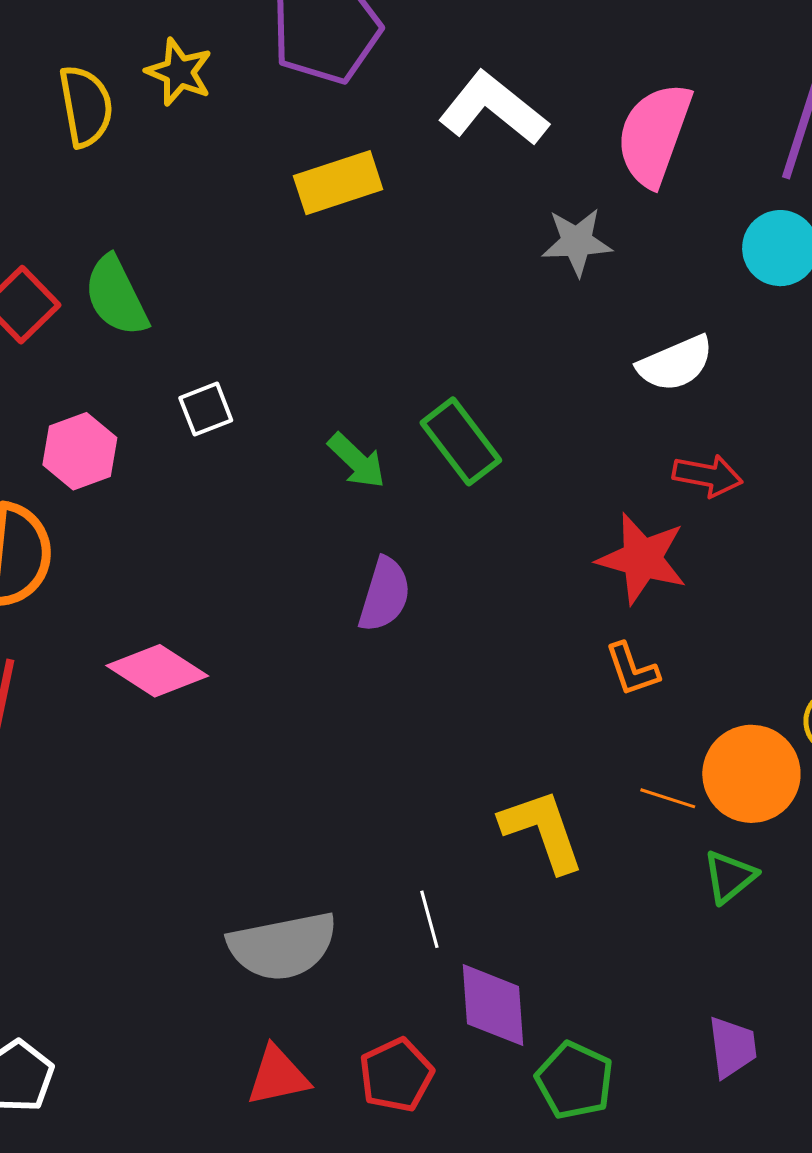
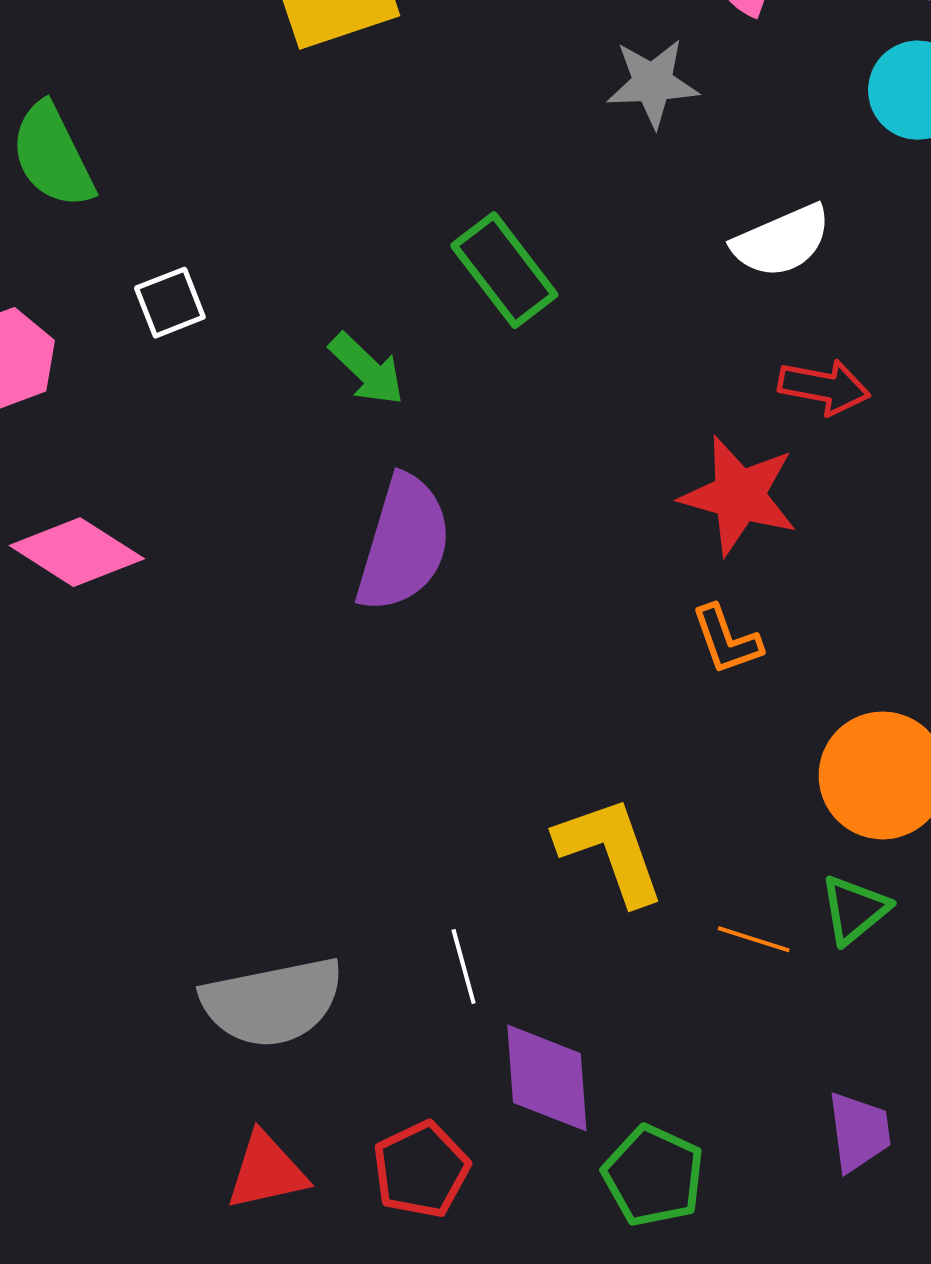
green rectangle: (461, 441) -> (504, 270), moved
purple semicircle: (385, 595) -> (404, 544), size x1.4
pink diamond: (157, 671) -> (77, 552), moved
orange line: (668, 798) -> (754, 939), moved

